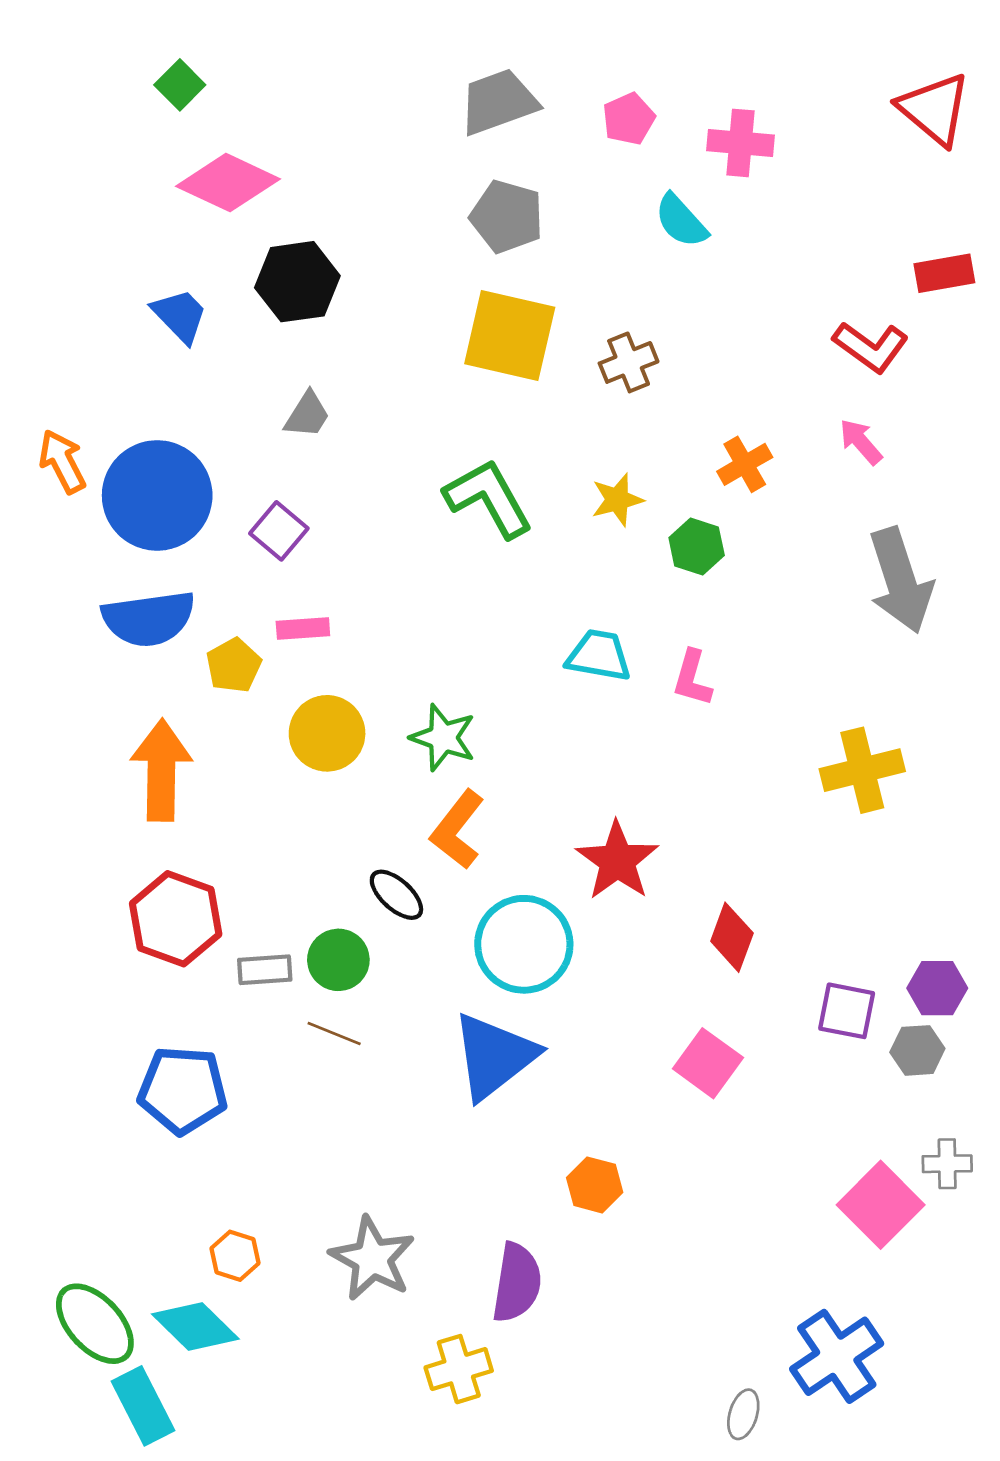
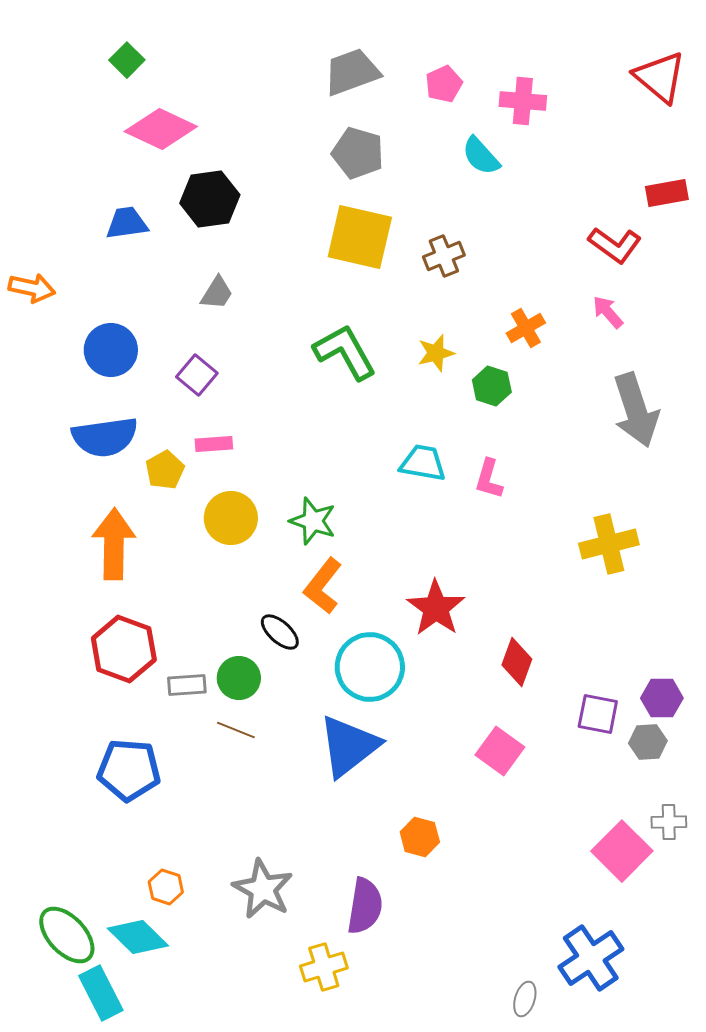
blue trapezoid: (180, 316) -> (127, 223), turned -54
orange arrow: (62, 461) -> (32, 288), moved, turned 129
blue circle: (157, 495) -> (111, 350), size x0.7

